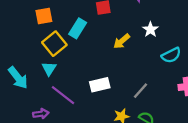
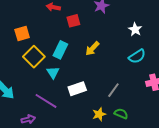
cyan rectangle: (78, 28) -> (60, 50), moved
white star: (150, 30) -> (135, 29), moved
cyan triangle: (49, 68) -> (53, 72), moved

